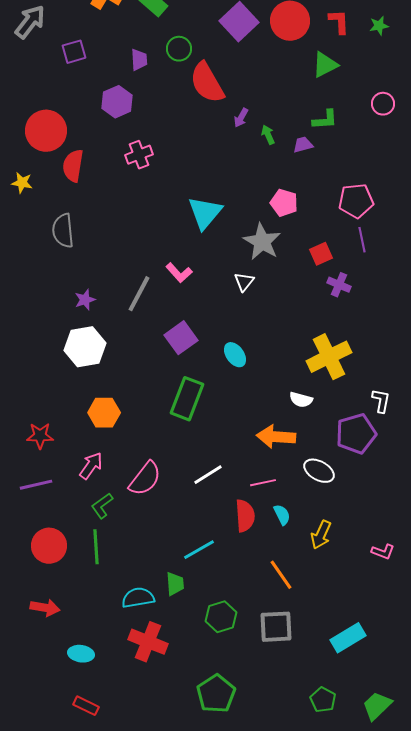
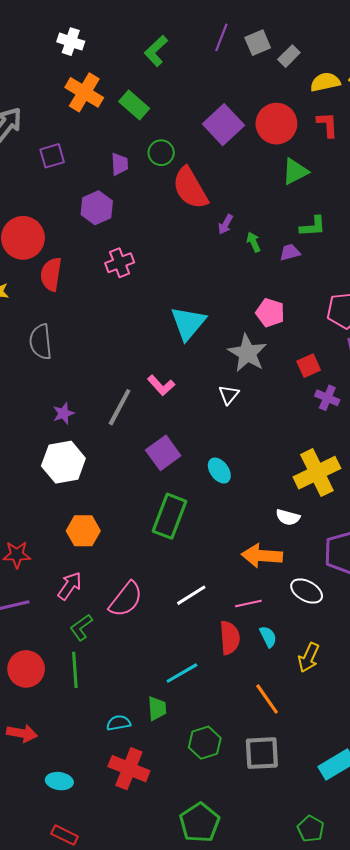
green triangle: (325, 65) -> (295, 171), moved
cyan semicircle: (138, 598) -> (119, 723), size x0.7

